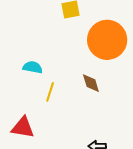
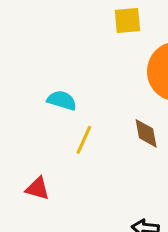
red triangle: (23, 127) -> (38, 188), size x0.7

